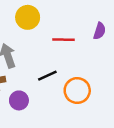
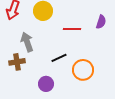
purple circle: (19, 100) -> (46, 84), moved

